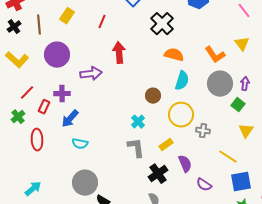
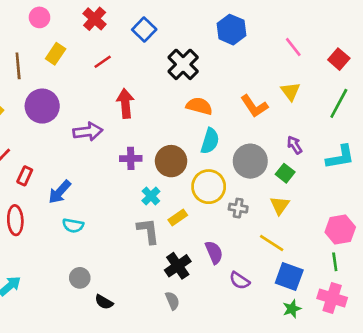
red line: (102, 22) -> (103, 62), turned 32
gray circle: (220, 84) -> (250, 161), moved
purple arrow: (245, 84) -> (295, 145), turned -40
purple cross: (62, 94) -> (131, 158), moved
brown circle: (153, 96) -> (171, 161), size x1.5
yellow triangle: (246, 131) -> (280, 205), moved
yellow rectangle: (166, 145) -> (178, 217), moved
blue square: (241, 182) -> (289, 277), turned 30
gray circle: (85, 183) -> (80, 278), size x0.6

